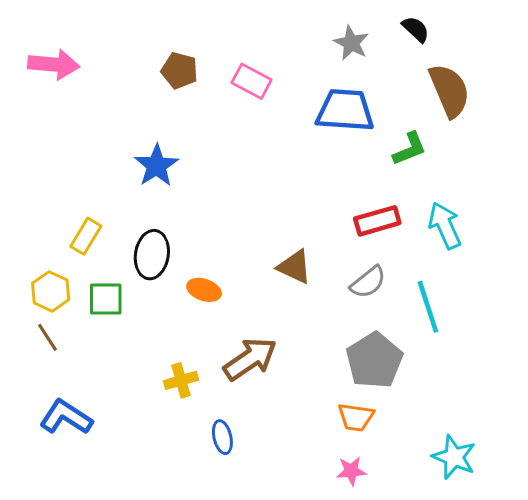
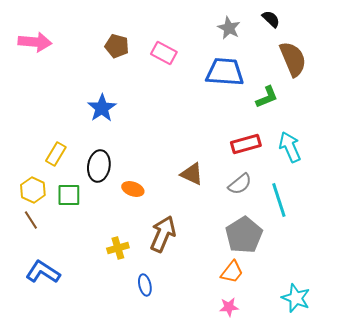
brown arrow: (250, 359) -> (163, 234), turned -33
orange trapezoid: (356, 417) -> (232, 272), turned -60

